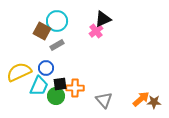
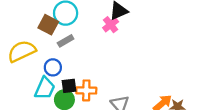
yellow semicircle: (19, 72) -> (22, 51), moved

